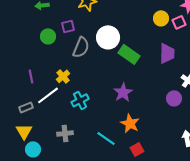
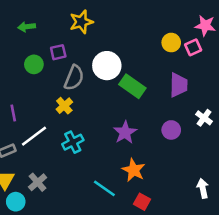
yellow cross: (63, 76) -> (64, 106), moved
purple circle: (174, 98) -> (171, 130), moved
gray cross: (65, 133) -> (38, 182), moved, turned -35
red square: (137, 149) -> (142, 202), turned -32

